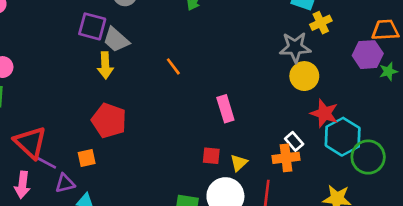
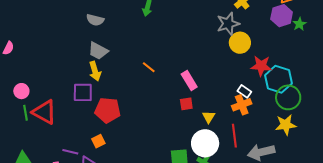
purple square: (92, 26) -> (83, 92), moved
orange line: (173, 66) -> (149, 67), moved
red triangle: (30, 142) -> (44, 112), moved
red square: (211, 156) -> (186, 104), moved
green circle: (368, 157) -> (288, 97), moved

